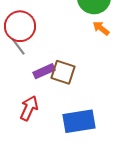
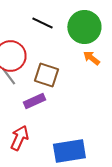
brown square: (63, 72) -> (46, 75), moved

